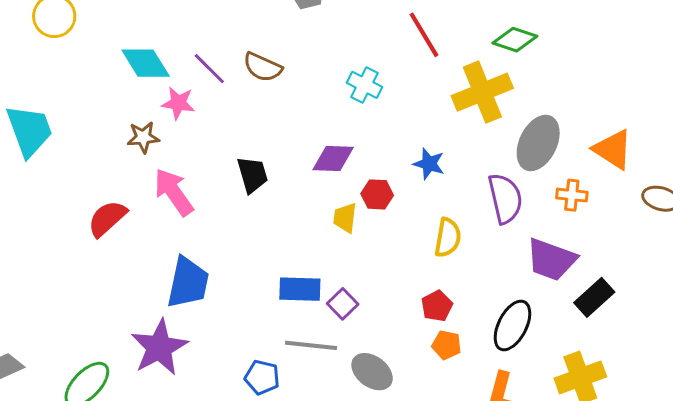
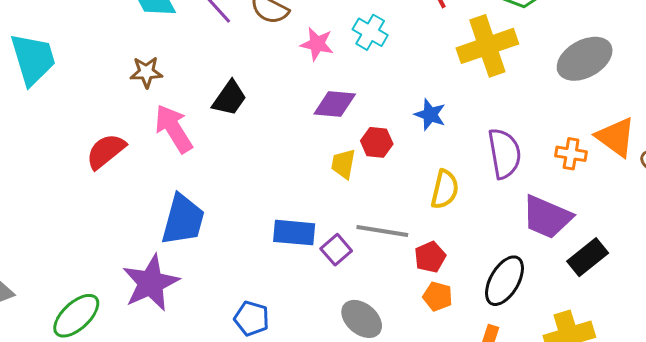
pink star: (178, 103) -> (317, 44), moved
gray ellipse: (538, 143) -> (585, 59), moved, turned 32
orange triangle: (613, 149) -> (616, 137), moved
black trapezoid: (252, 175) -> (229, 98), moved, turned 48
gray line: (311, 345) -> (382, 231), moved

